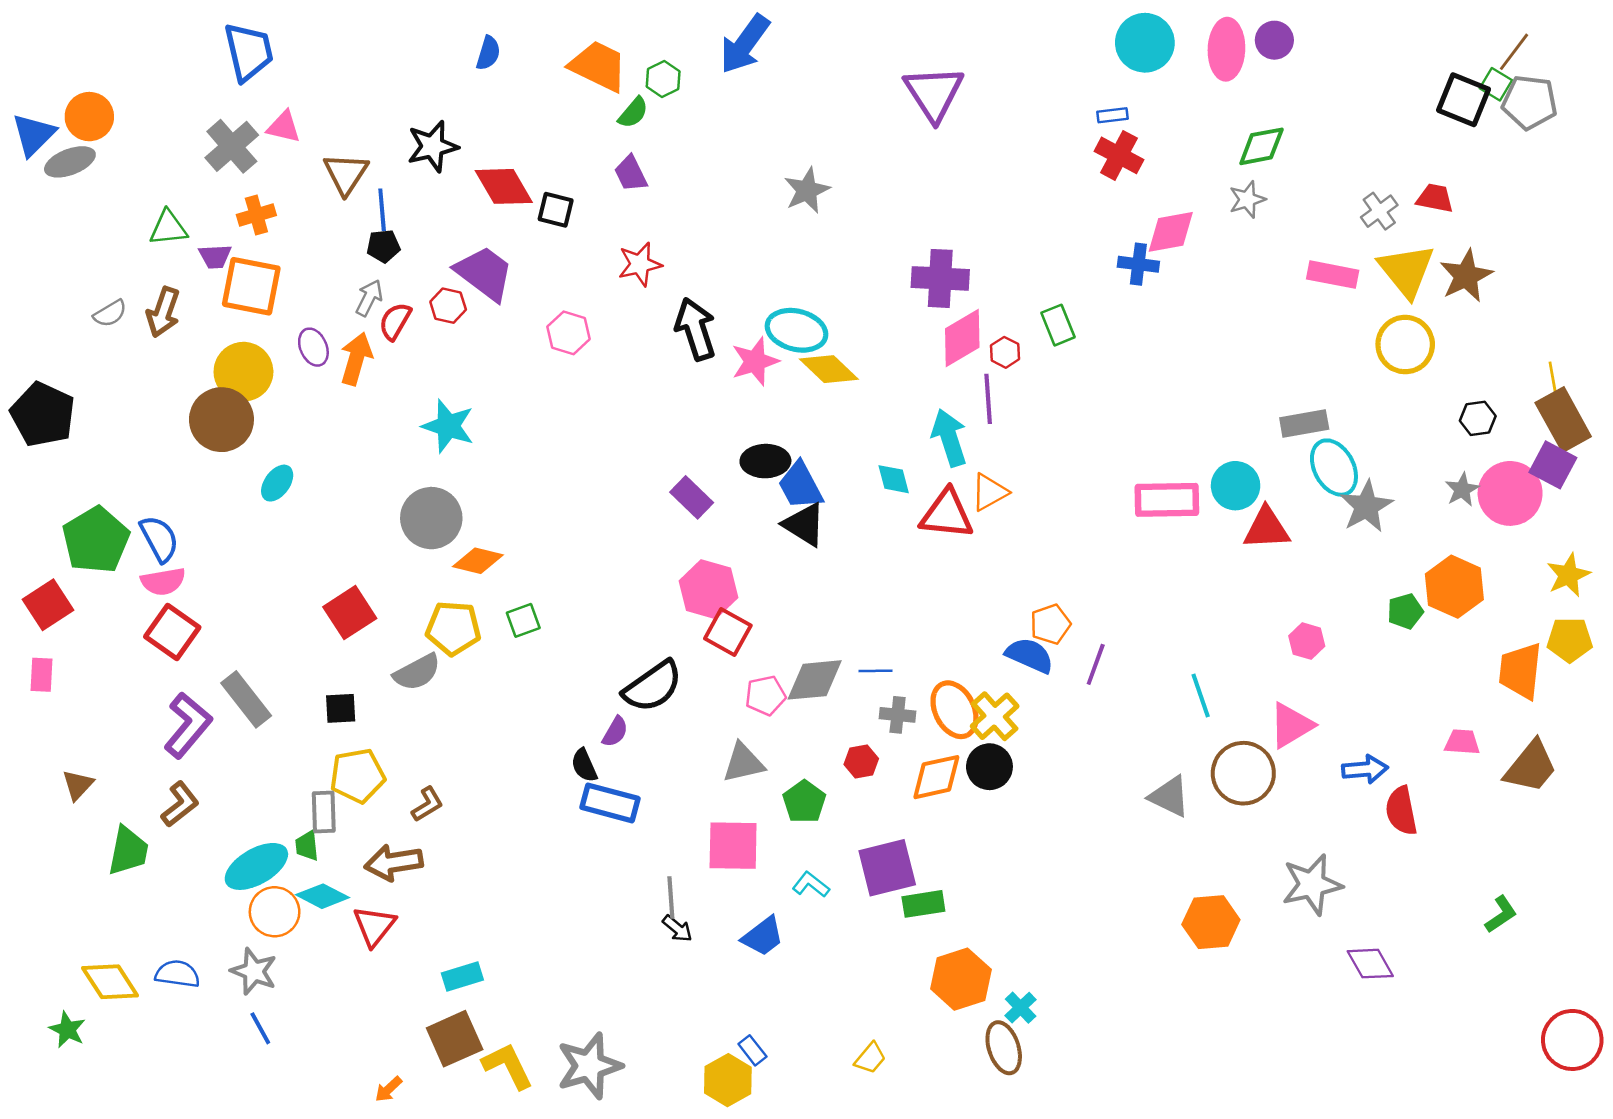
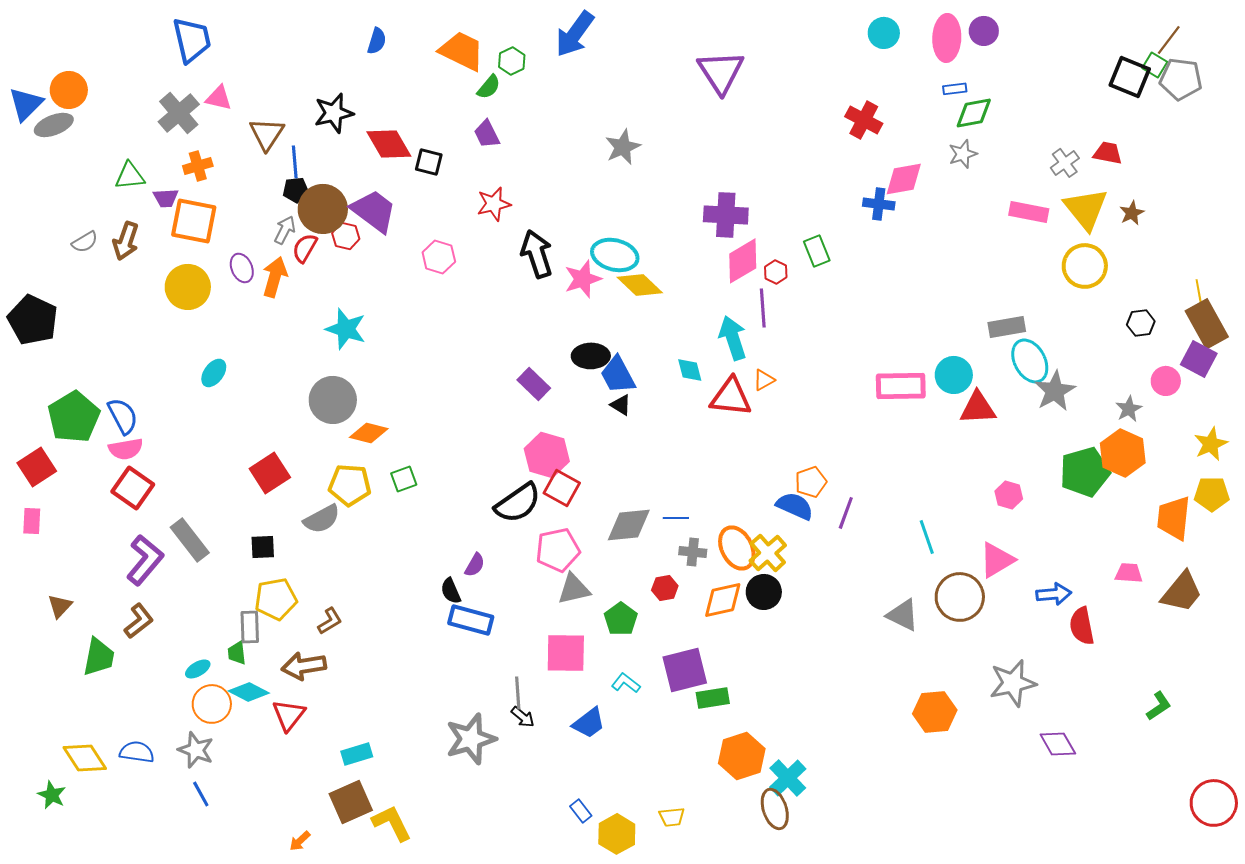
cyan circle: (1145, 43) -> (884, 33), size x0.7
blue rectangle: (1112, 115) -> (955, 89), moved
brown star: (1466, 276) -> (1132, 213), size x0.6
brown circle: (221, 420) -> (323, 209), moved
gray star: (1462, 490) -> (1129, 409), moved
orange triangle: (989, 492) -> (764, 380), size x0.7
pink circle: (1510, 493) -> (1166, 381), size x0.6
black triangle: (804, 525) -> (621, 405), size x0.6
green pentagon: (1405, 611) -> (1085, 472), size x1.8
black semicircle: (653, 686) -> (518, 503), moved
pink pentagon: (765, 695) -> (558, 550), moved, size x1.4
cyan ellipse: (256, 866) -> (198, 669), size x0.5
cyan cross: (1021, 1008) -> (788, 778), size x1.5
yellow trapezoid: (870, 1058) -> (672, 817), turned 44
gray star: (589, 1066) -> (471, 739), moved
yellow hexagon: (728, 1080) -> (617, 834), moved

